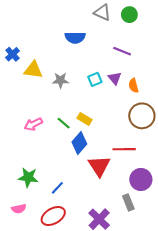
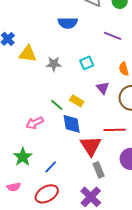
purple triangle: (115, 78) -> (103, 88), moved
pink arrow: (33, 124) -> (35, 123), moved
blue diamond: (79, 143) -> (72, 124), turned -50
green star: (28, 177) -> (23, 157), turned 30
gray rectangle: (128, 202) -> (99, 170), moved

